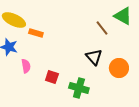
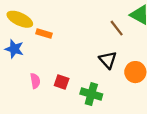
pink semicircle: (26, 66) -> (35, 81), moved

